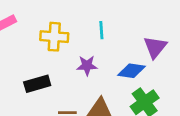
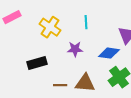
yellow cross: (54, 37) -> (50, 27), turned 30

